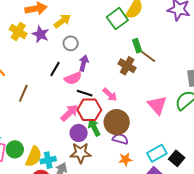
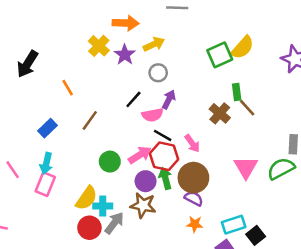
green circle: (15, 149) -> (110, 162), moved

